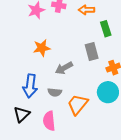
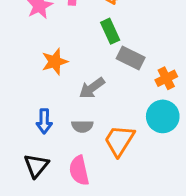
green rectangle: (106, 29) -> (110, 31), moved
gray rectangle: (92, 52) -> (131, 58), turned -42
blue arrow: (30, 86) -> (44, 121), size x0.7

